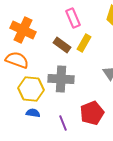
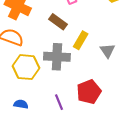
yellow rectangle: (84, 43) -> (81, 40), moved
blue semicircle: (33, 113) -> (21, 104), moved

